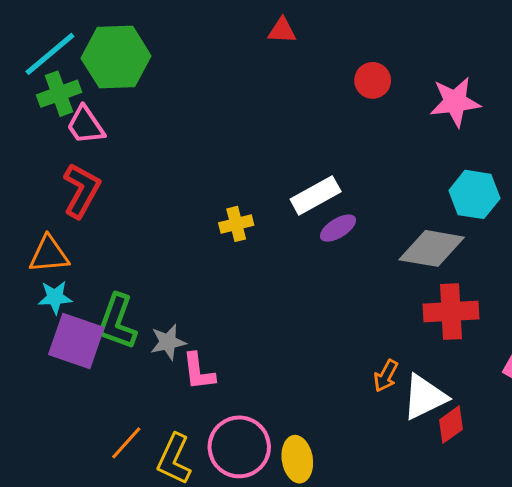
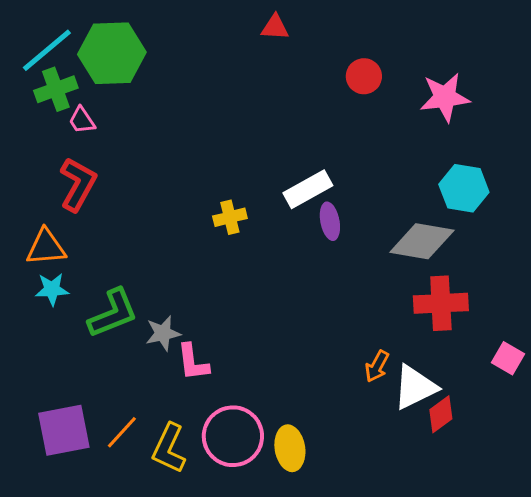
pink trapezoid: (86, 125) -> (82, 120), size x0.7
purple ellipse: (338, 228) -> (330, 221), turned -69
green L-shape: (117, 322) -> (113, 313), turned -132
purple square: (76, 341) -> (64, 430), moved, turned -30

